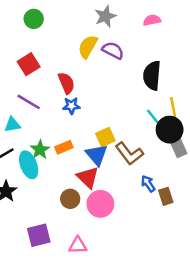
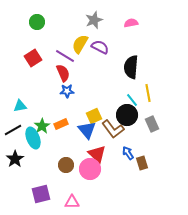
purple line: (29, 102) -> (65, 56), moved
black circle: (170, 130) -> (127, 115), moved
red triangle: (88, 177) -> (97, 154), moved

